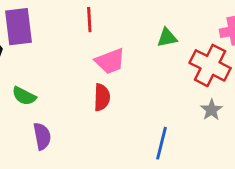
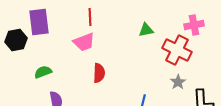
pink trapezoid: (110, 61) -> (84, 42), moved
green semicircle: (24, 96) -> (43, 72), turned 132

